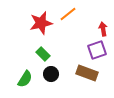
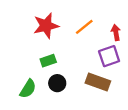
orange line: (68, 14) -> (84, 27), moved
green rectangle: (43, 54) -> (48, 61), turned -64

